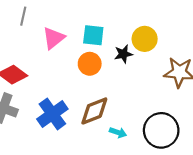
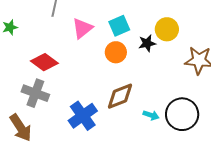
cyan square: (93, 35) -> (119, 26), turned -30
blue cross: (52, 114) -> (83, 116), moved
cyan arrow: (118, 132) -> (151, 115), moved

